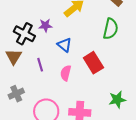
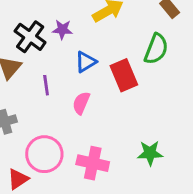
blue triangle: (64, 45) -> (86, 62), turned 42
red rectangle: (93, 63) -> (124, 75), moved

